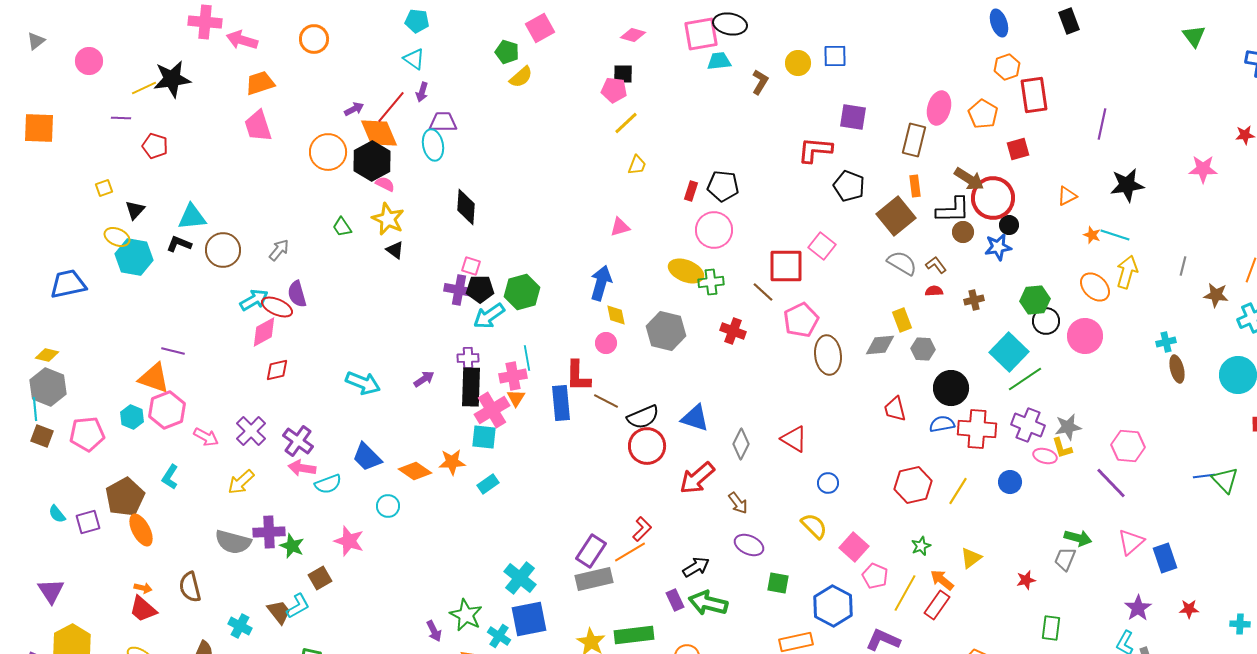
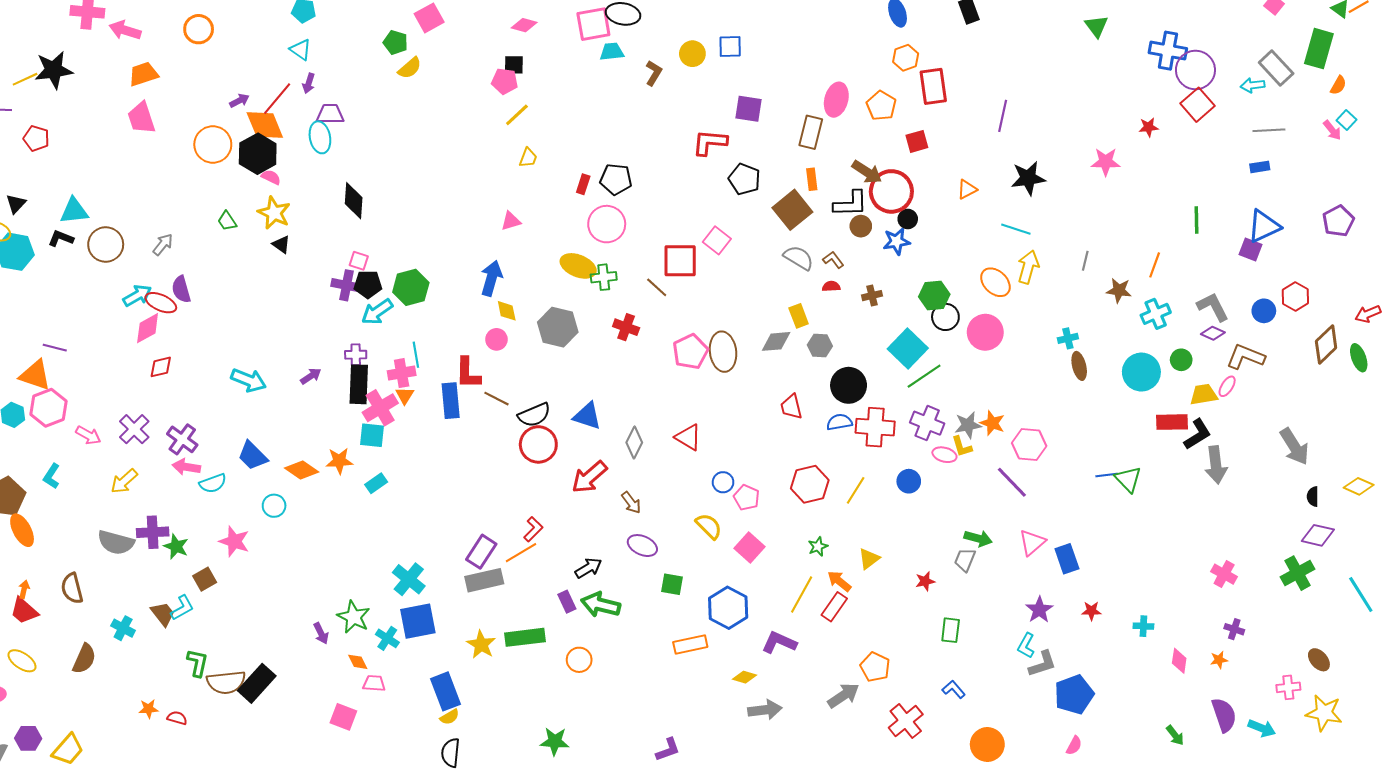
orange star: (1092, 235) -> (992, 423), moved, size x1.4
pink pentagon: (801, 320) -> (690, 352), moved
pink pentagon: (875, 576) -> (746, 498), moved
orange arrow: (143, 588) -> (24, 589), turned -90

